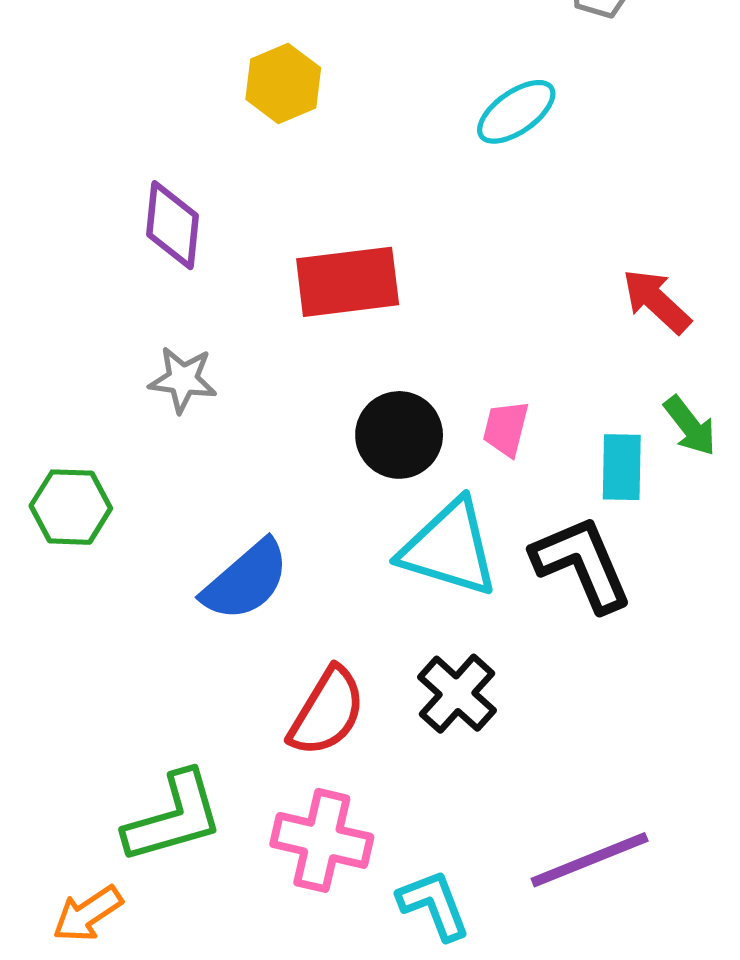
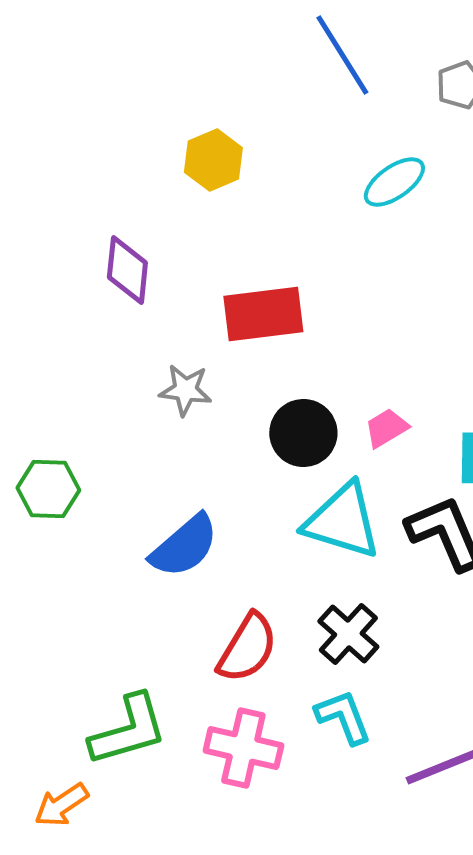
gray star: (183, 380) -> (185, 390), moved
pink trapezoid: (506, 429) -> (386, 428), turned 45
cyan L-shape: (434, 905) -> (343, 717), moved

